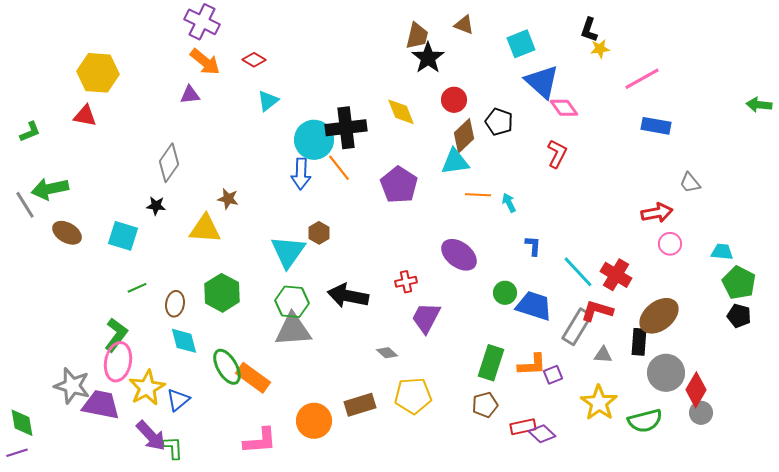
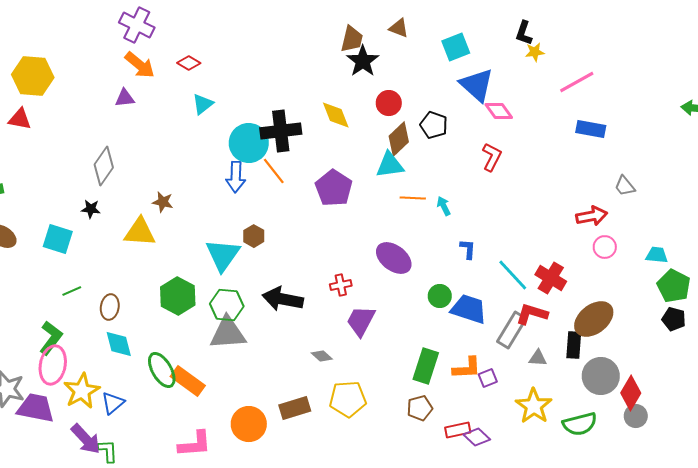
green hexagon: (222, 293) -> (178, 296), moved

